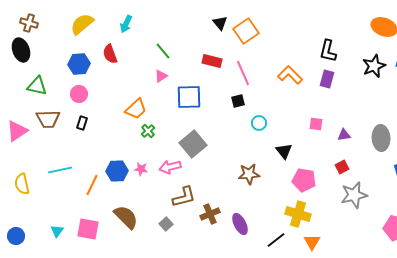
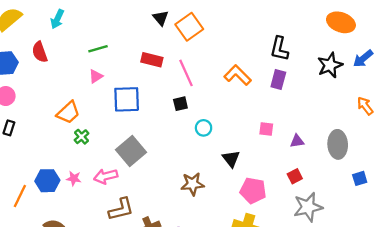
green line: (163, 51) -> (98, 49), turned -66

